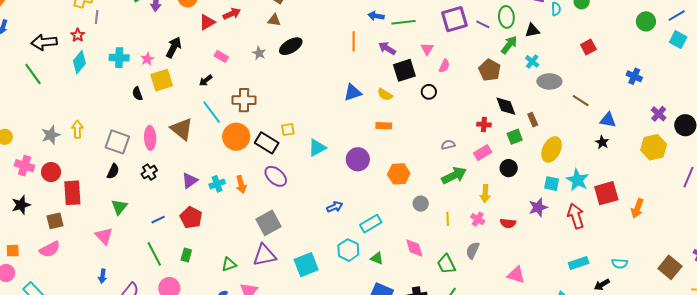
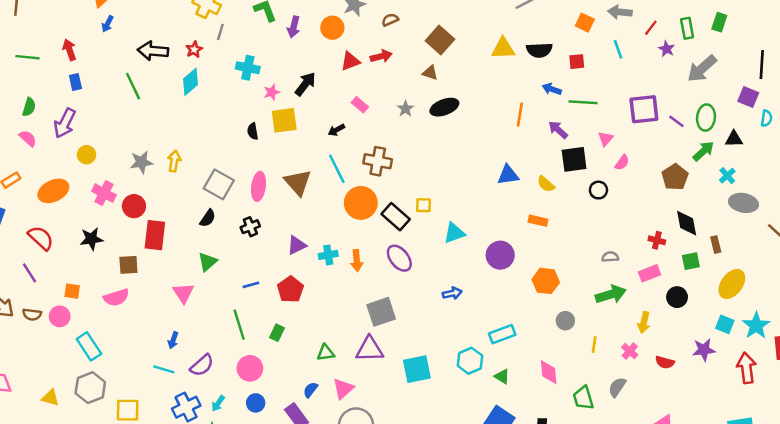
cyan cross: (119, 58) -> (248, 68), moved
blue arrow: (335, 207) -> (452, 293), moved

